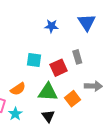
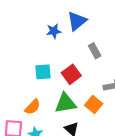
blue triangle: (87, 22) -> (77, 21), moved, turned 36
gray rectangle: (77, 57) -> (95, 51), moved

